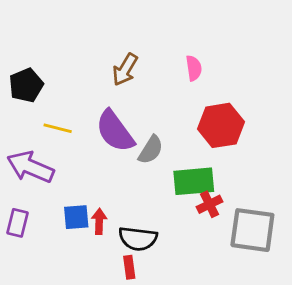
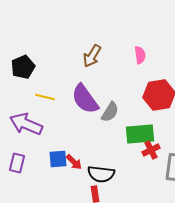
red arrow: (99, 221) -> (74, 162), turned 132

